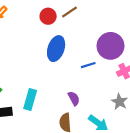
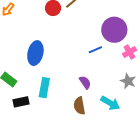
blue ellipse: (56, 49) -> (35, 53), moved

